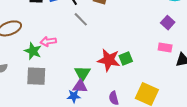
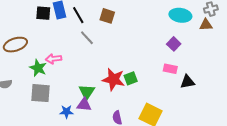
blue star: (74, 96) -> (66, 112), moved

